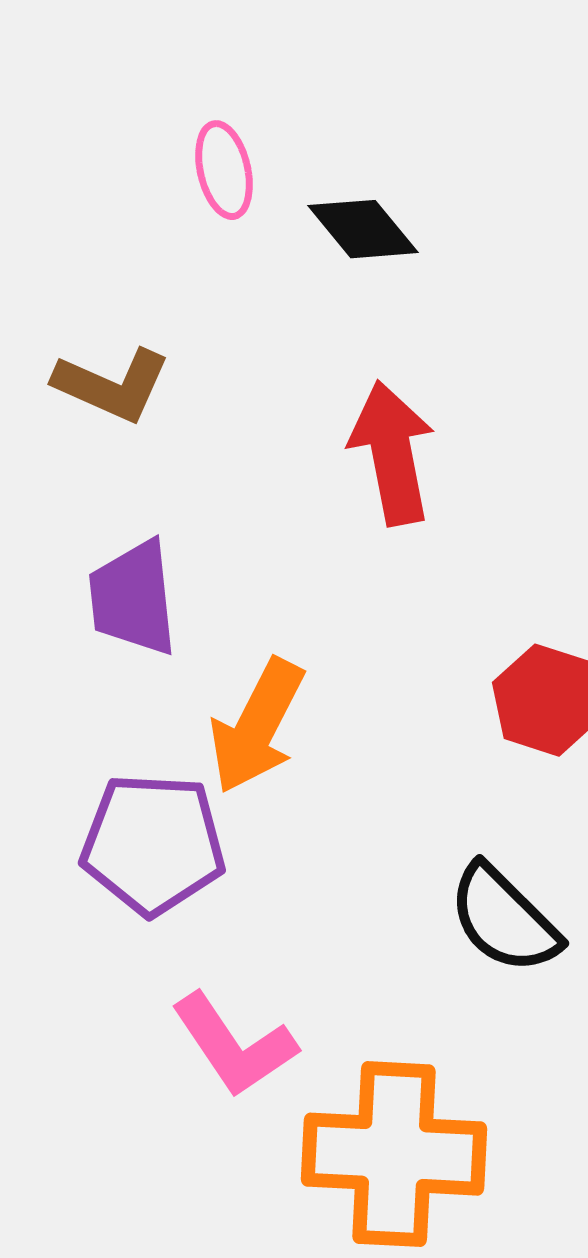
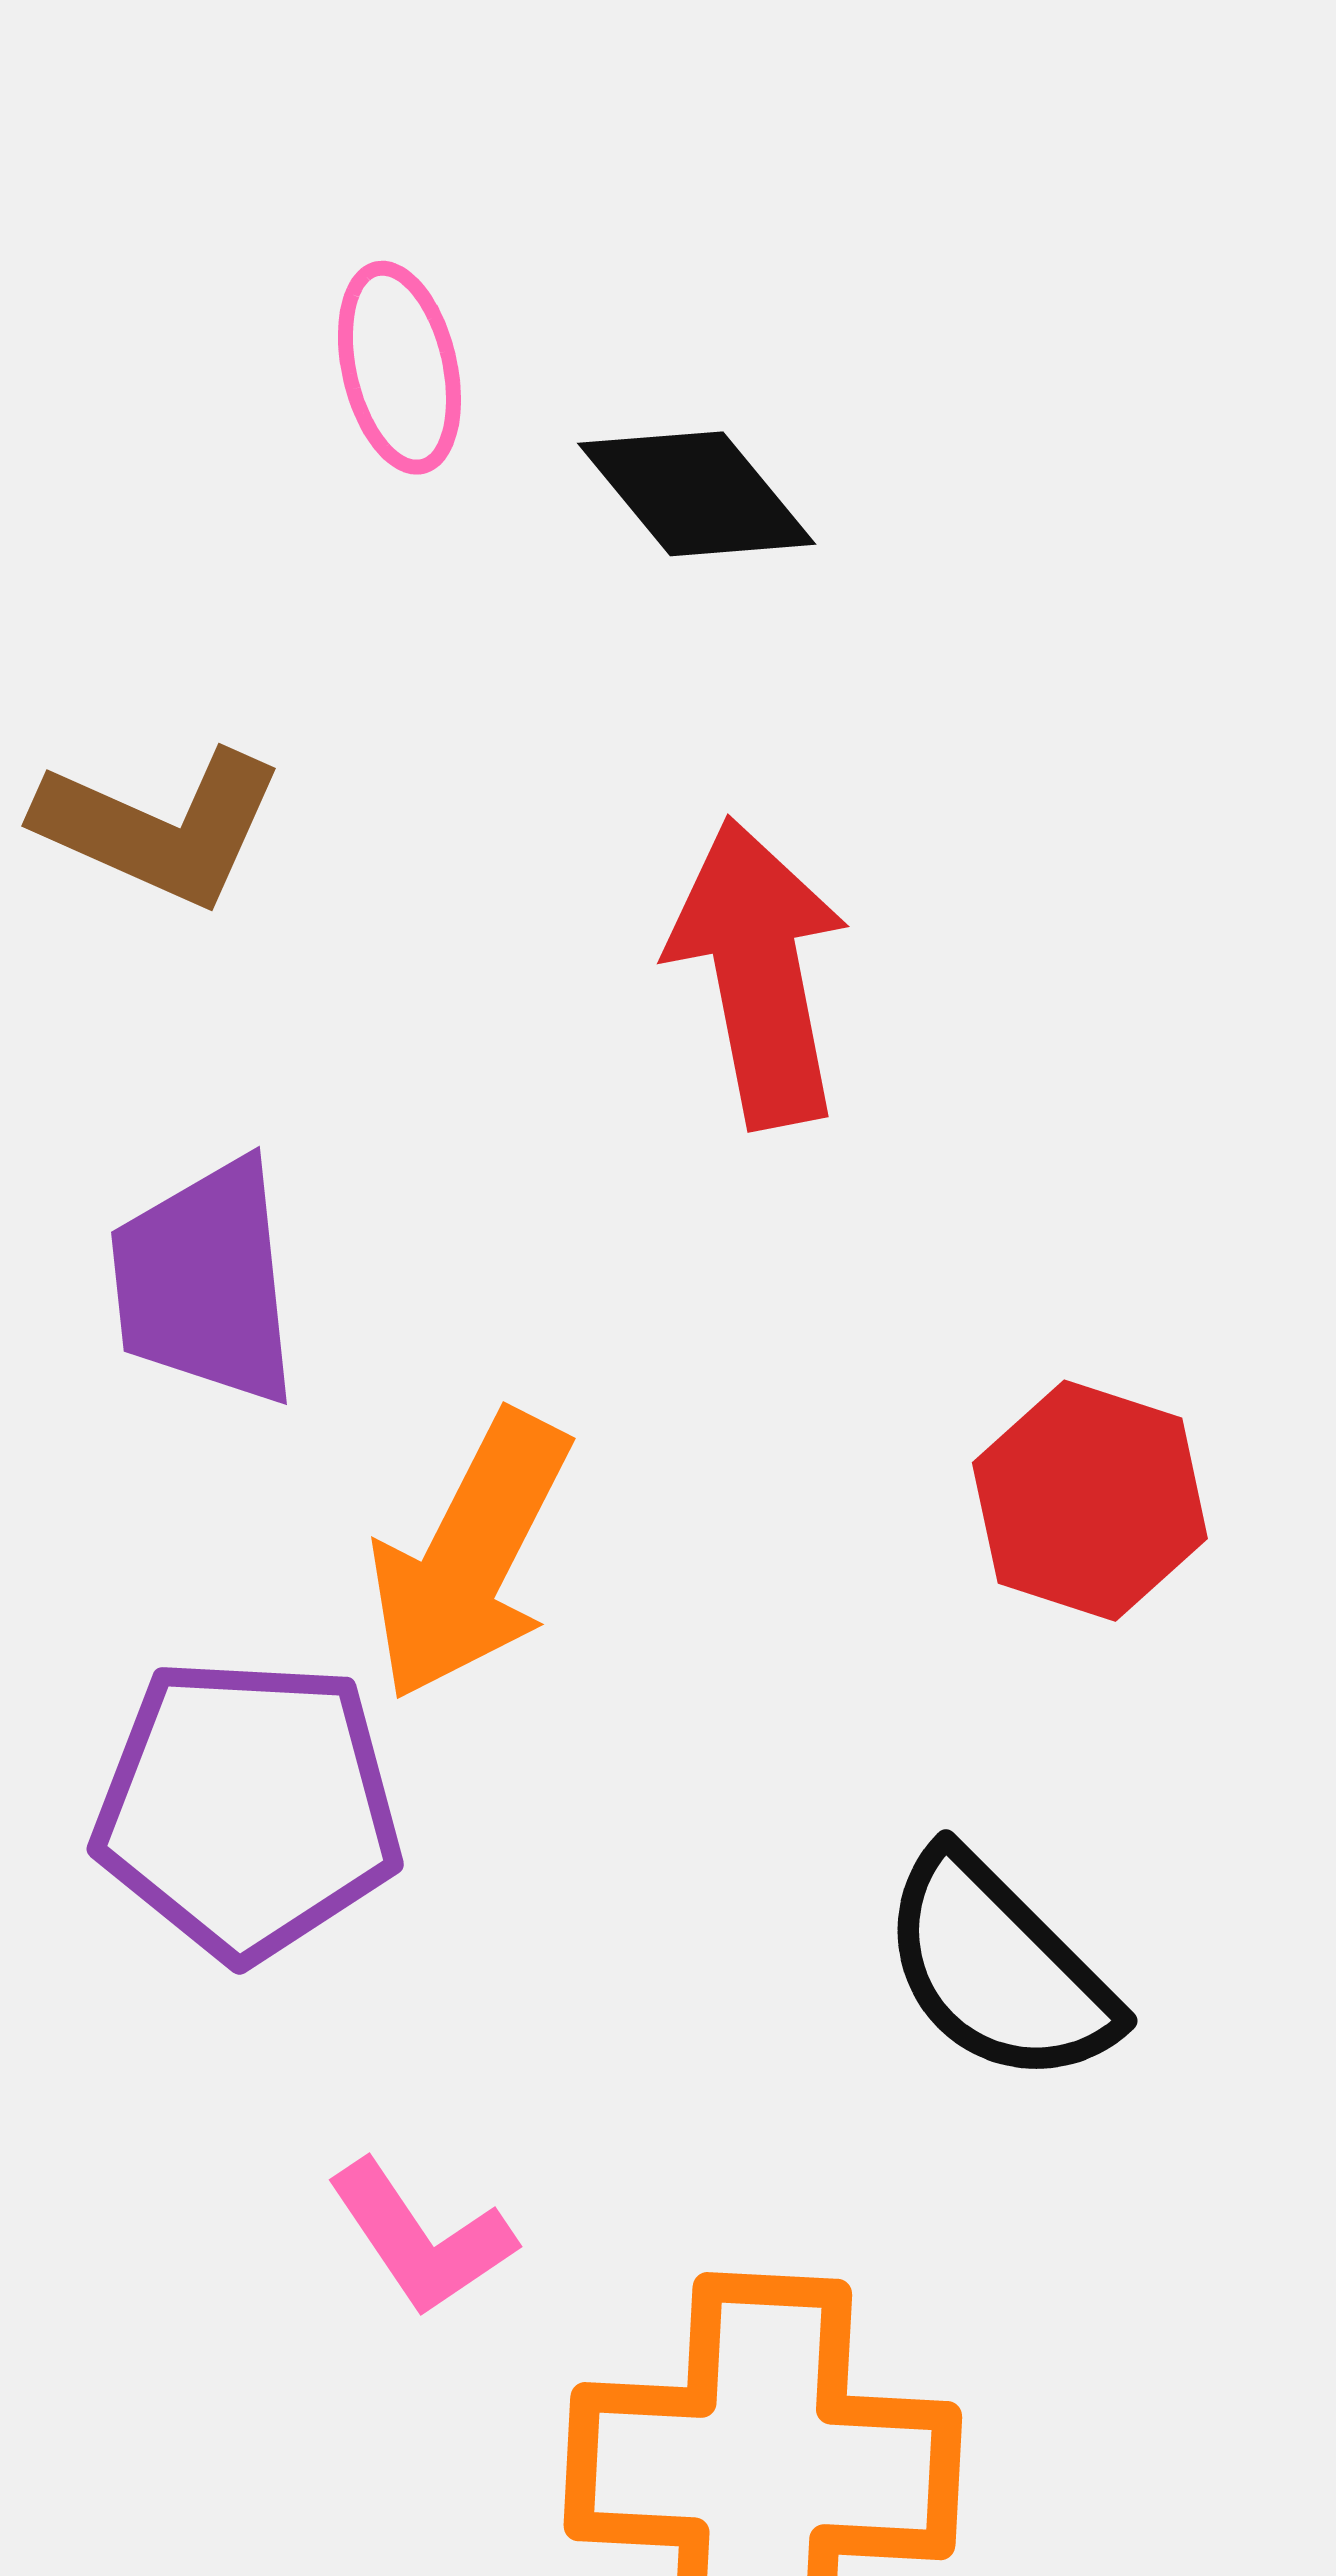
pink L-shape: (234, 1045) -> (421, 2238), size x0.7

